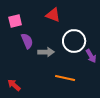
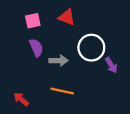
pink square: (15, 21) -> (33, 21), moved
orange line: (65, 78) -> (62, 91), moved

